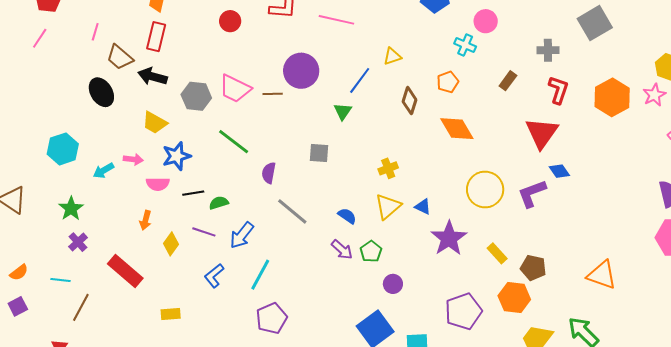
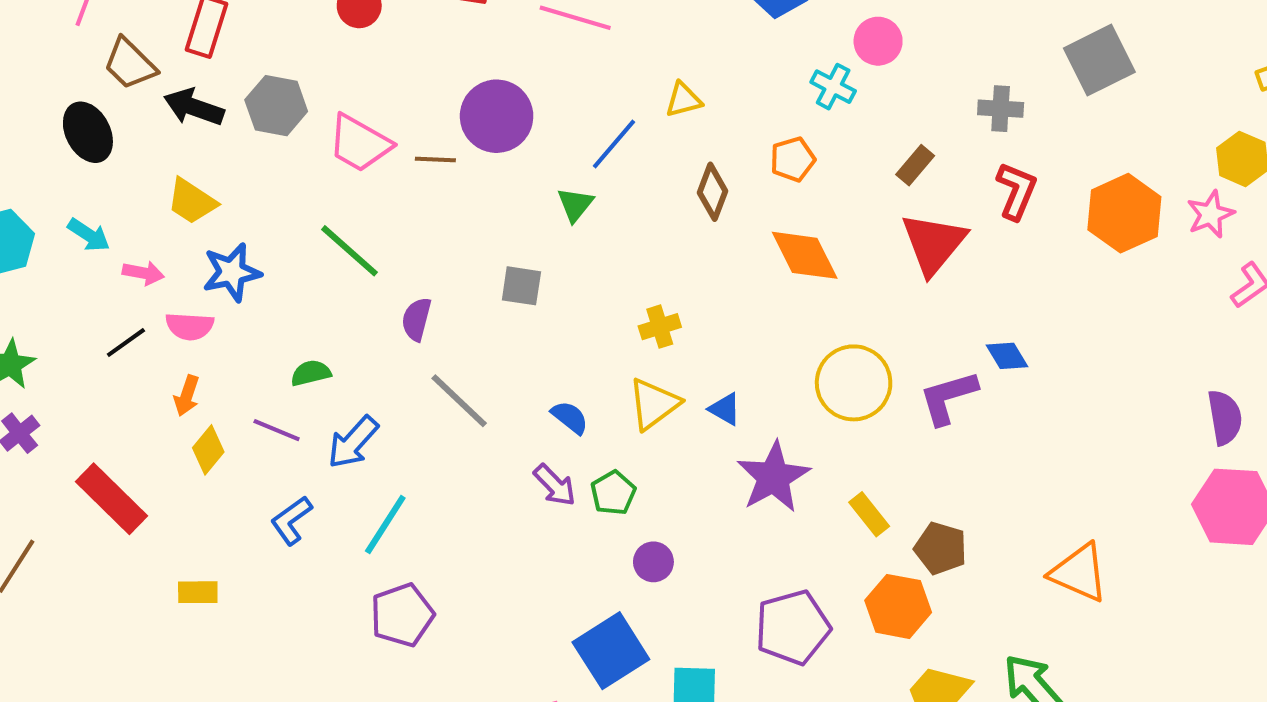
gray hexagon: (196, 96) -> (276, 106), moved
red triangle: (542, 133) -> (934, 244), moved
cyan arrow: (104, 171) -> (89, 235), moved, turned -120
black line: (193, 193) -> (126, 343), moved, turned -30
orange arrow: (145, 220) -> (187, 396), moved

